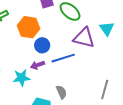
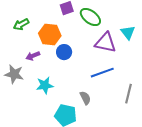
blue line: (63, 58) -> (102, 73), moved
purple arrow: (38, 65) -> (33, 56), moved

